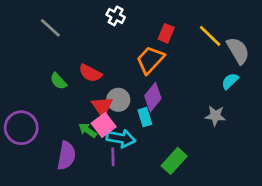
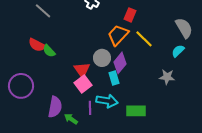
yellow line: (210, 36) -> (144, 39), moved
red semicircle: (90, 73) -> (37, 45), moved
gray circle: (118, 100) -> (102, 58), moved
green arrow: (88, 130) -> (71, 119), moved
cyan arrow: (121, 138) -> (107, 101), moved
green rectangle: (174, 161) -> (136, 111), turned 48

